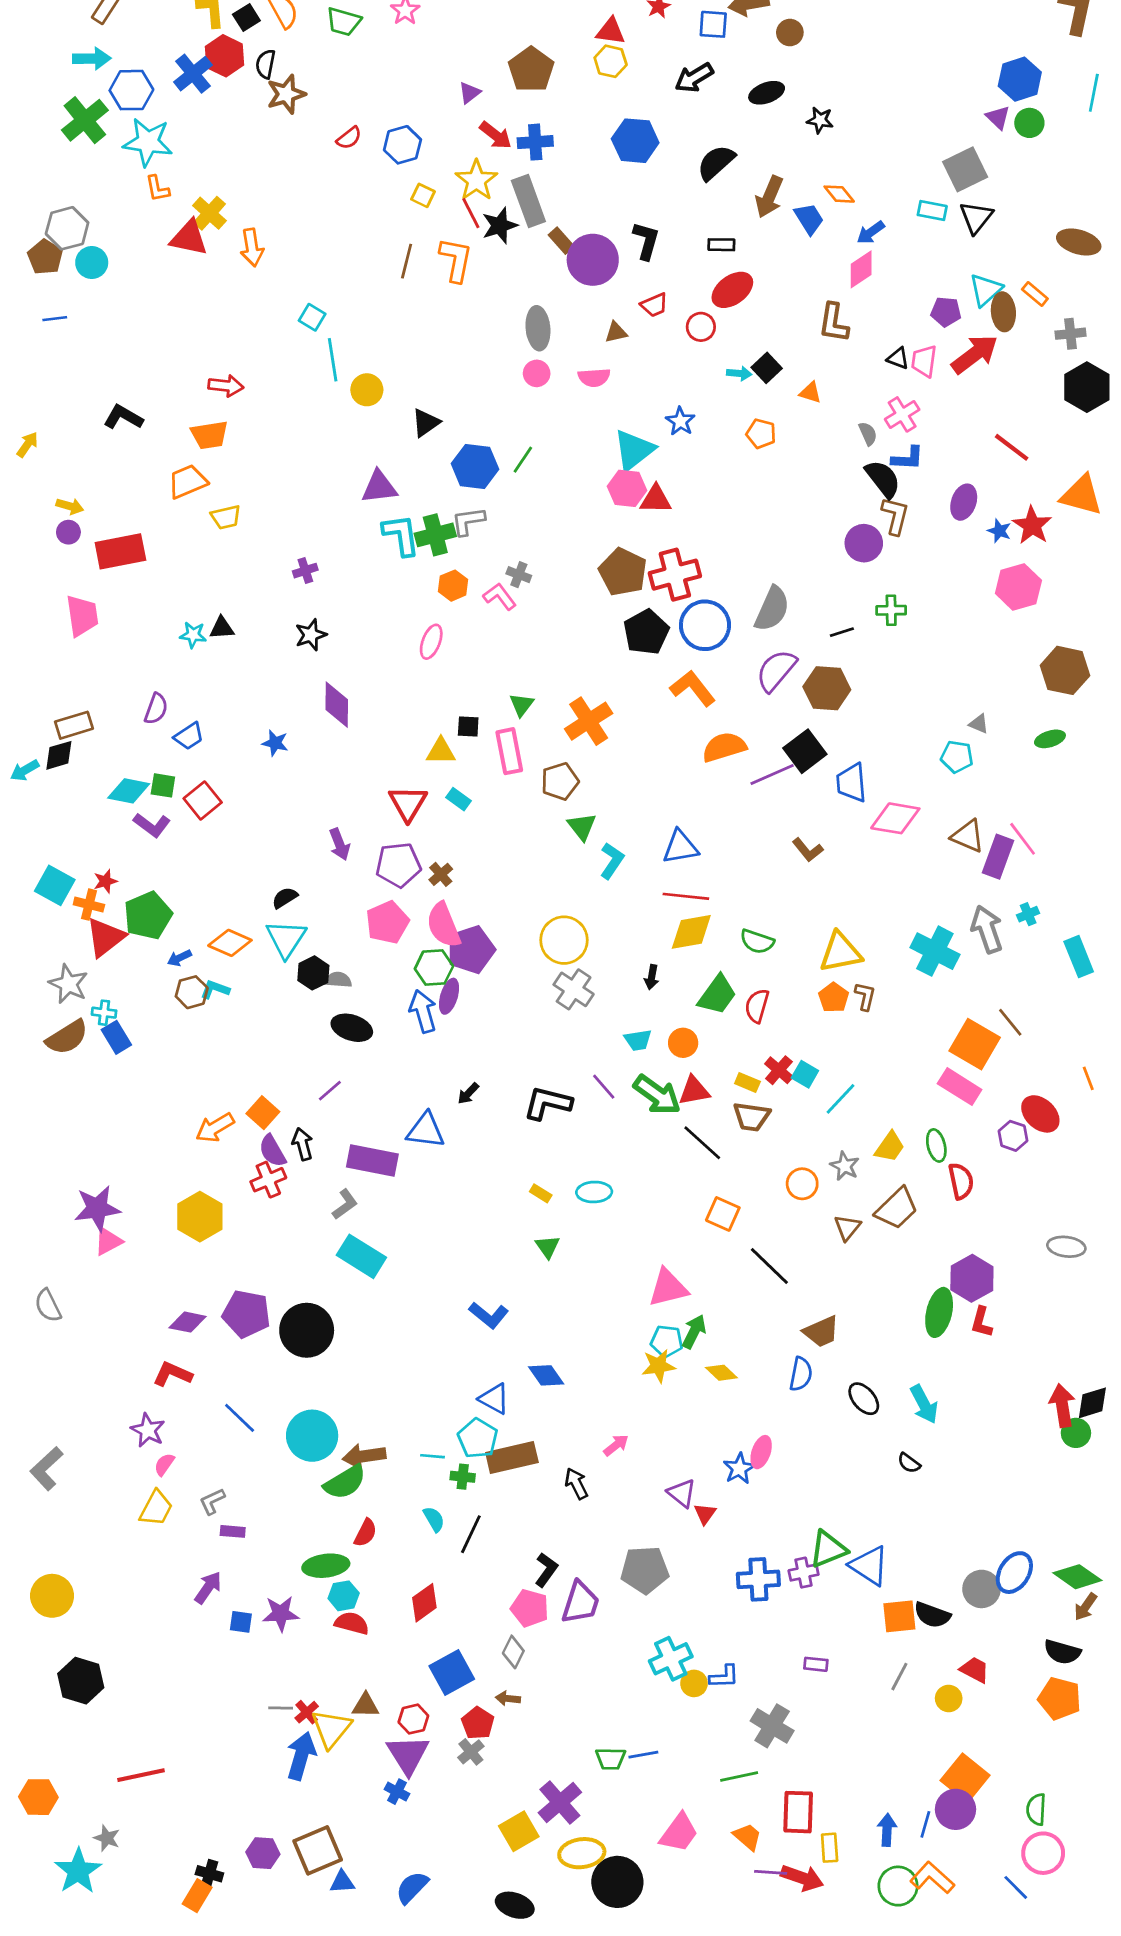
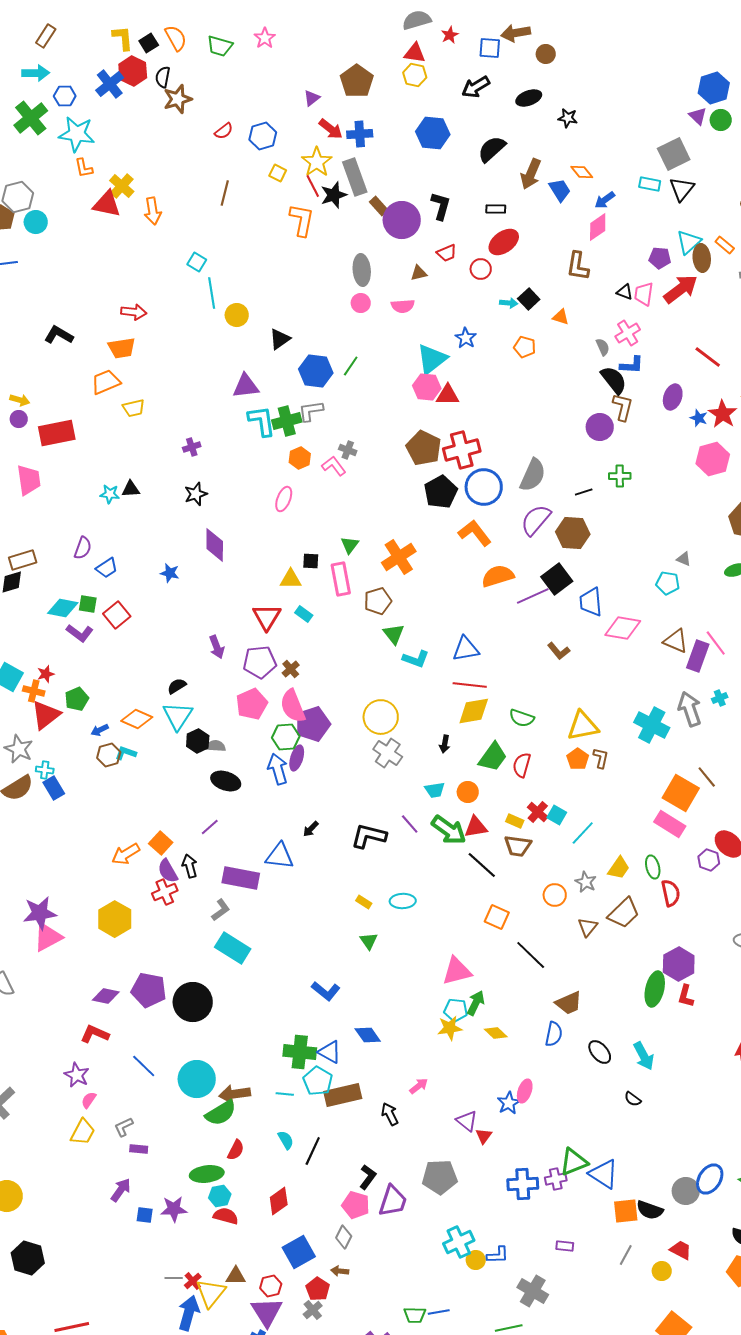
blue hexagon: (131, 90) -> (65, 96), size x0.7
brown line: (407, 261) -> (225, 193), moved
cyan L-shape: (612, 861) -> (416, 659), turned 76
green pentagon: (148, 915) -> (77, 699), size x0.7
pink triangle: (108, 1241) -> (48, 937), size x1.4
green cross: (463, 1477) -> (300, 1052), moved, size x1.8

